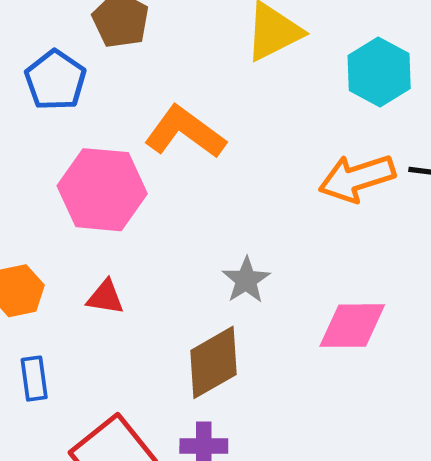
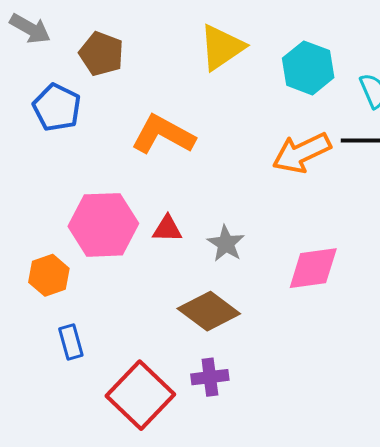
pink hexagon: (102, 190) -> (103, 225), moved
red triangle: (105, 297) -> (167, 229), moved
brown diamond: (213, 362) -> (209, 311), turned 74

